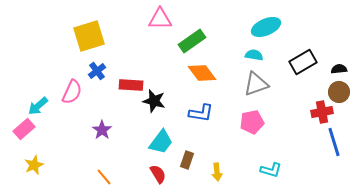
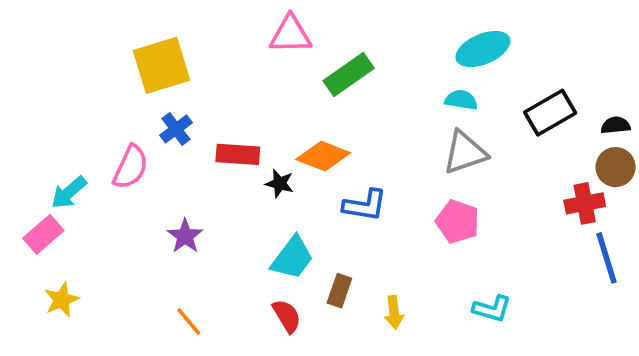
orange diamond: (202, 73) -> (323, 156), moved, turned -32
black star: (154, 101) -> (280, 183), size x0.7
pink pentagon: (252, 122) -> (458, 222), turned 30

